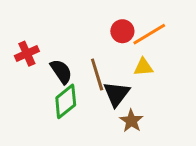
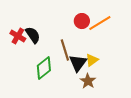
red cross: (27, 54) -> (18, 36), turned -35
yellow triangle: (143, 67) -> (92, 60), moved, turned -32
black semicircle: (61, 72) -> (33, 35), moved

